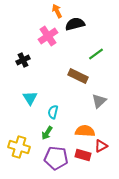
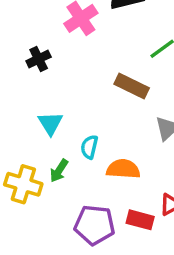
orange semicircle: (85, 131) -> (123, 169), moved
green arrow: (47, 133) -> (59, 171), moved
yellow cross: (19, 147) -> (23, 184), moved

